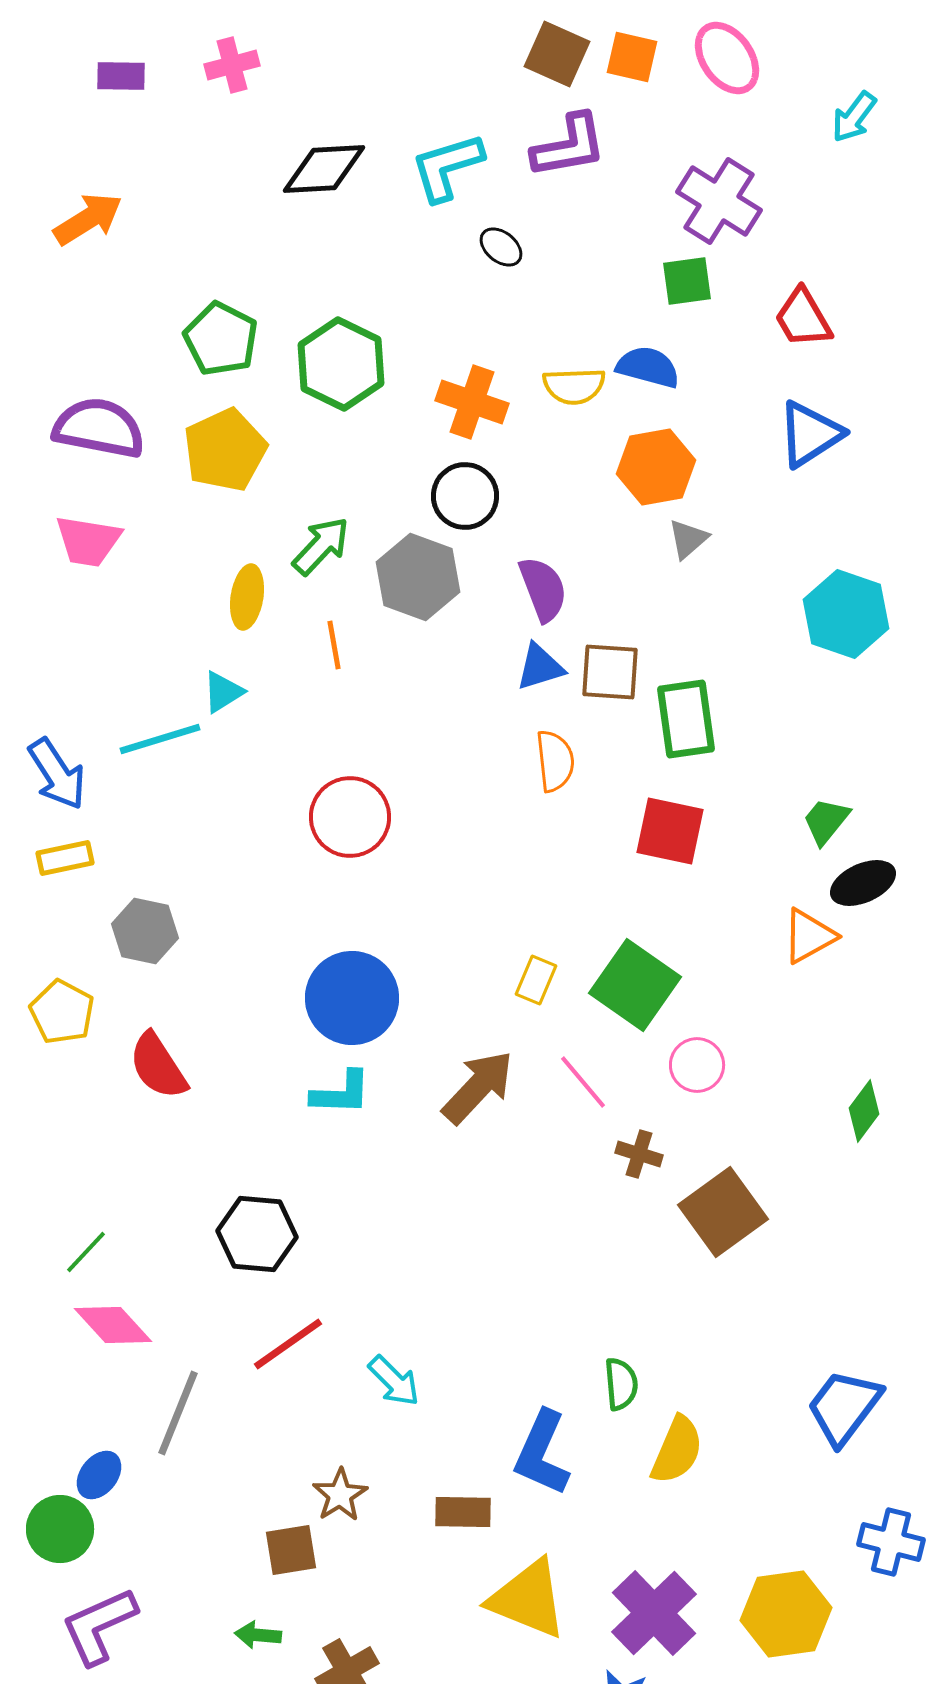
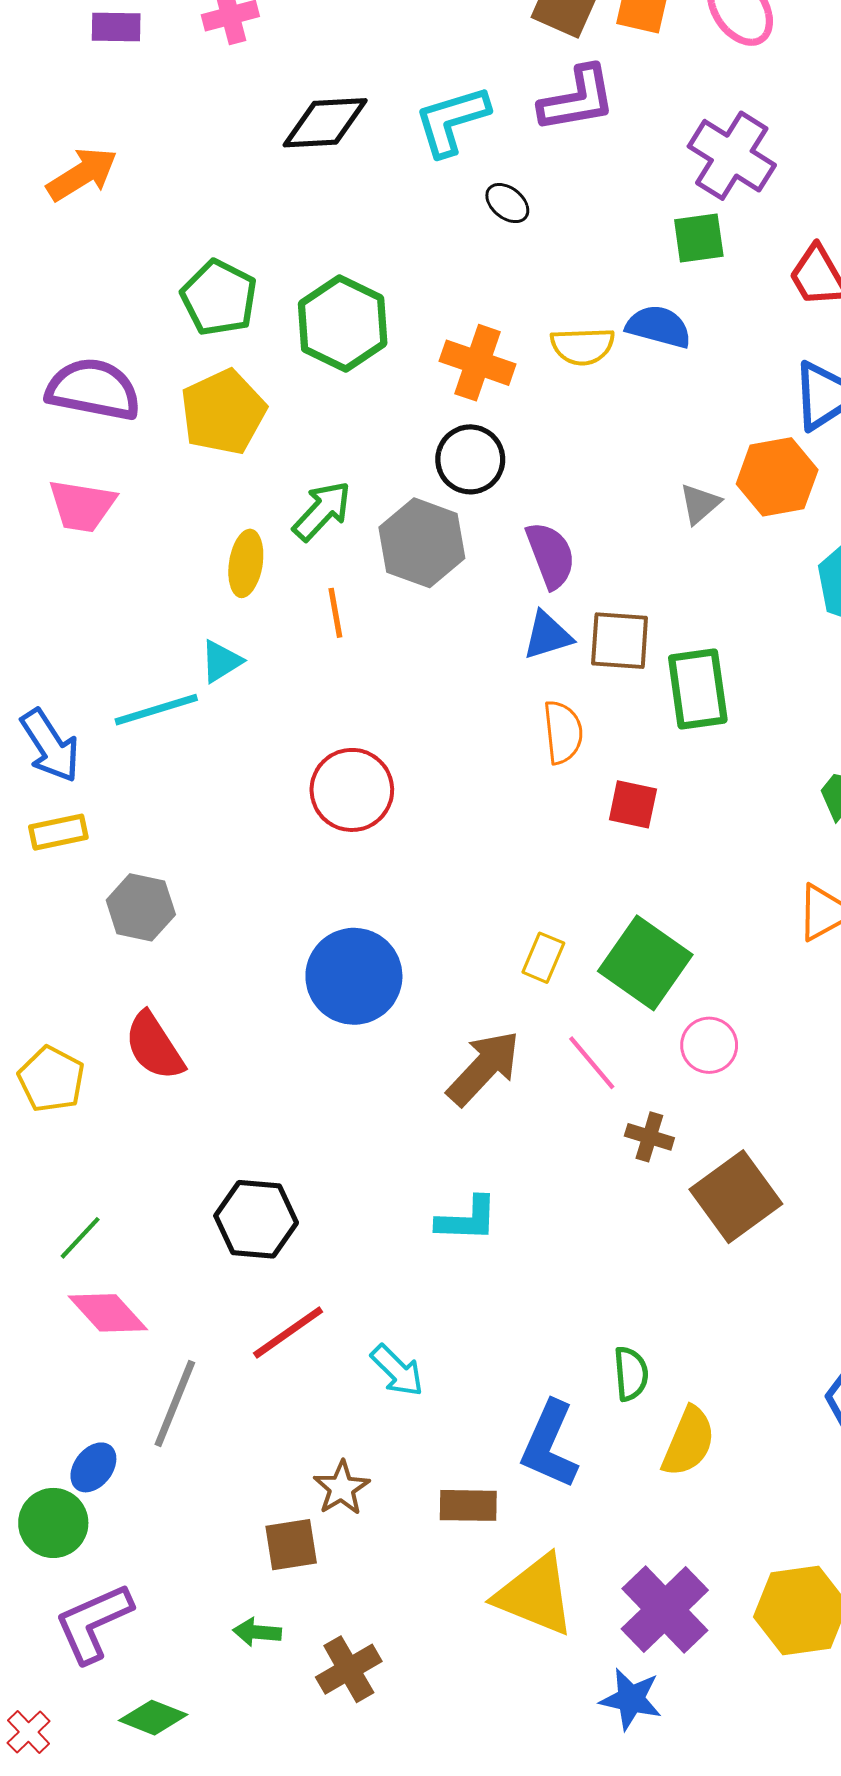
orange hexagon: (656, 467) -> (777, 477), moved
red square: (670, 831) -> (633, 804), moved, size x0.7
yellow pentagon: (62, 1012) -> (51, 1079), moved
cyan L-shape: (341, 1093) -> (467, 1219), moved

